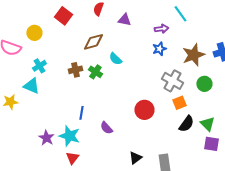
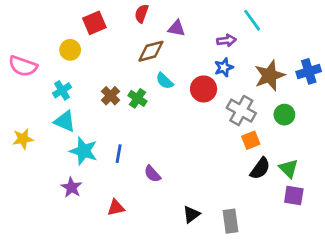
red square: (63, 16) -> (94, 23), turned 30
yellow circle: (34, 33) -> (70, 50), moved
brown diamond: (93, 42) -> (151, 51), moved
brown cross: (75, 70) -> (111, 96), turned -32
cyan triangle: (31, 86) -> (65, 121), moved
red circle: (144, 110) -> (204, 89), moved
cyan star: (69, 136) -> (84, 151), moved
red triangle: (72, 158) -> (116, 208), moved, turned 40

